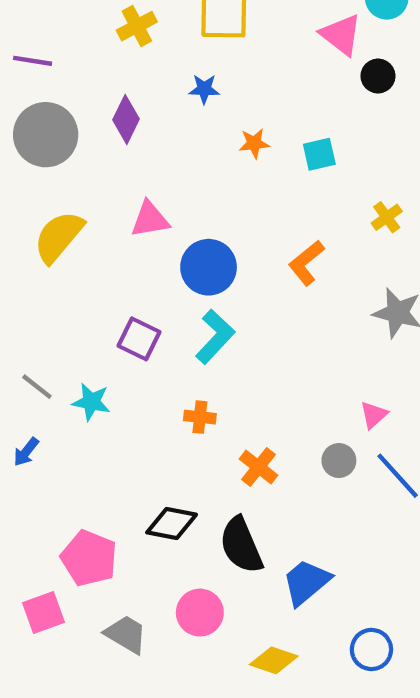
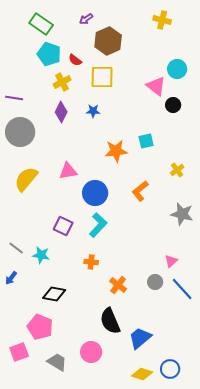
purple diamond: (126, 119) -> (61, 112), moved
orange star: (254, 143) -> (116, 151), moved, size x1.6
black diamond: (172, 524) -> (54, 294), moved
yellow diamond: (274, 660) -> (142, 374), moved

